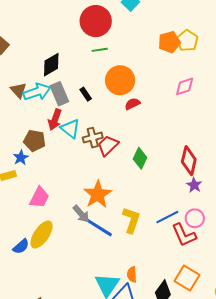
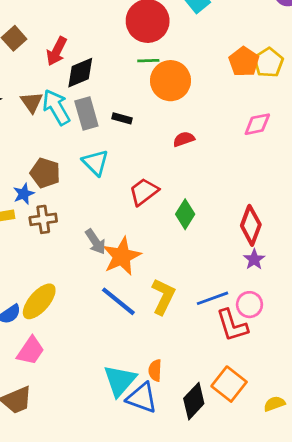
orange pentagon: (169, 42) -> (244, 62), turned -30
orange circle: (120, 80) -> (170, 81), moved
cyan arrow: (37, 92) -> (56, 107), turned -108
black rectangle: (86, 94) -> (122, 118), turned -48
red arrow: (55, 120) -> (57, 51), moved
brown cross: (93, 138) -> (43, 219), moved
pink trapezoid: (39, 197) -> (30, 351), moved
gray arrow: (81, 214) -> (95, 242), moved

